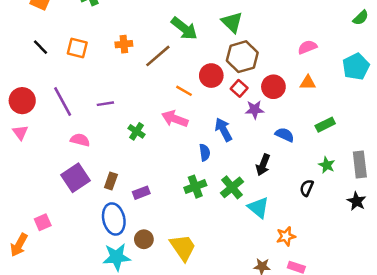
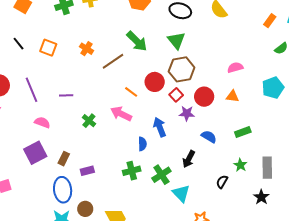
orange cross: (124, 44) -> (86, 49), turned 32

